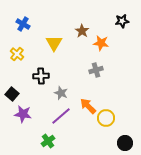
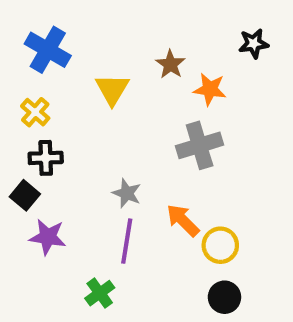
blue cross: (23, 24) -> (48, 50), size x1.5
gray cross: (96, 70) -> (200, 145), size x1.5
black cross: (41, 76) -> (46, 158), moved
purple line: (61, 116) -> (127, 241), turned -40
black circle: (125, 143) -> (224, 297), moved

